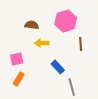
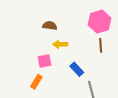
pink hexagon: (66, 21) -> (100, 22), moved
pink square: (17, 59) -> (45, 61), moved

